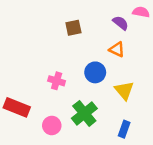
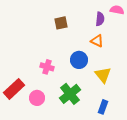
purple semicircle: (121, 23) -> (100, 19), turned 56
red rectangle: (17, 107) -> (14, 89), turned -65
pink circle: (52, 125) -> (37, 98), moved

